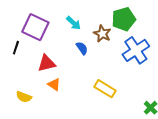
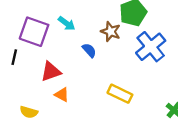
cyan arrow: (73, 23) -> (67, 23), moved

